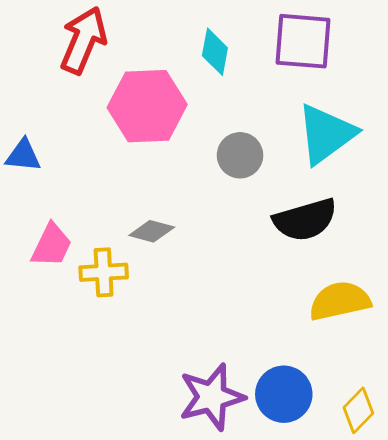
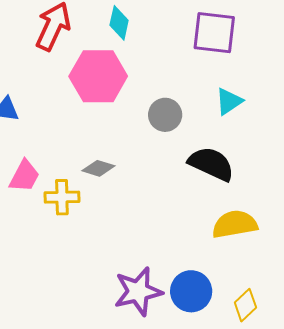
cyan diamond: (215, 52) -> (119, 23), moved
cyan triangle: (326, 134) -> (229, 101), size x0.6
black semicircle: (305, 220) -> (211, 164), turned -141

